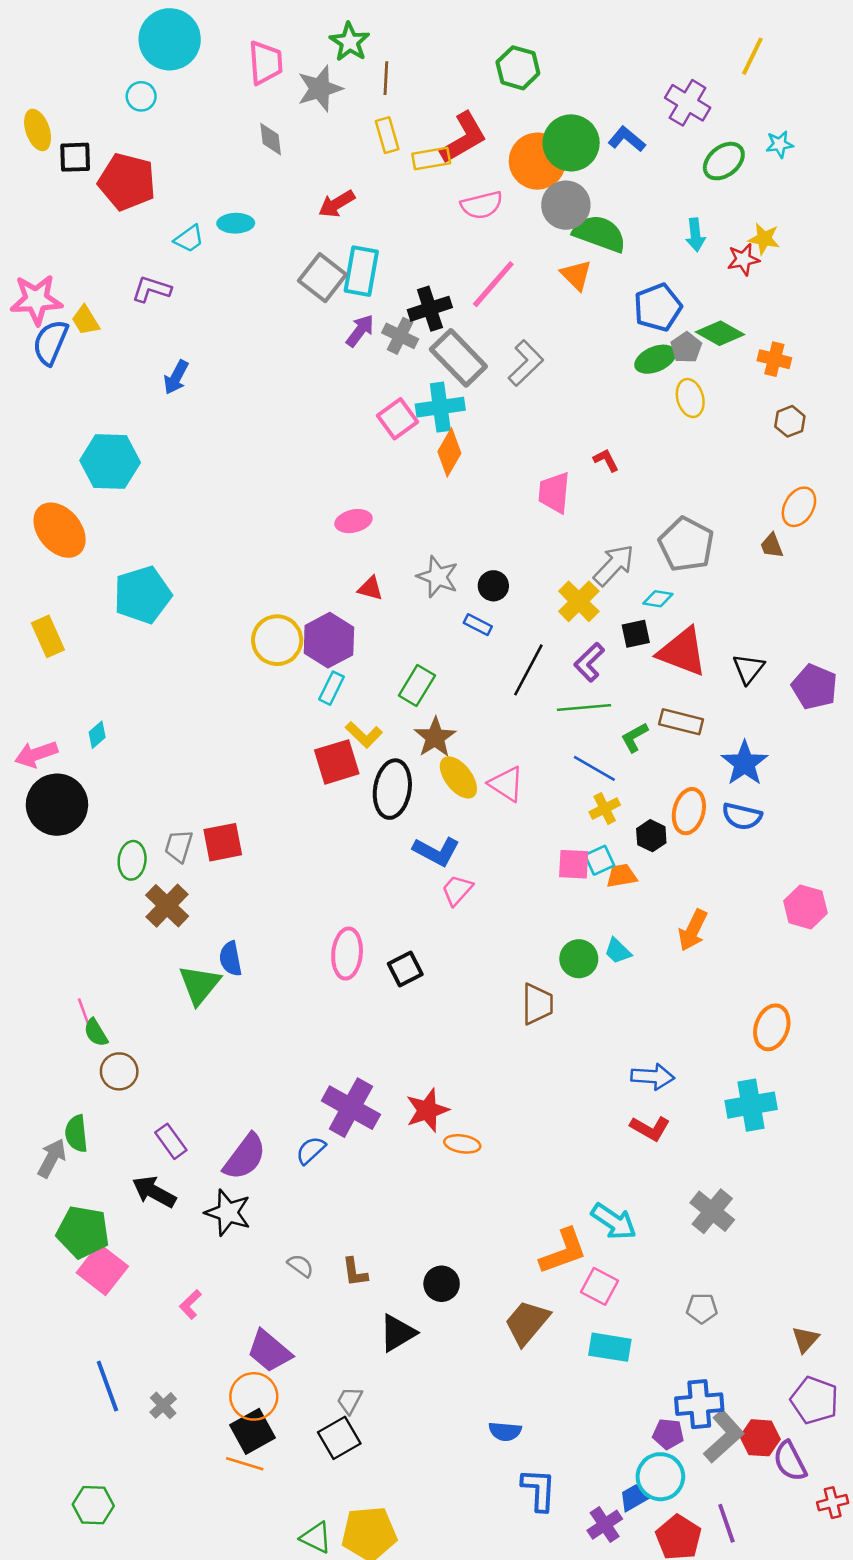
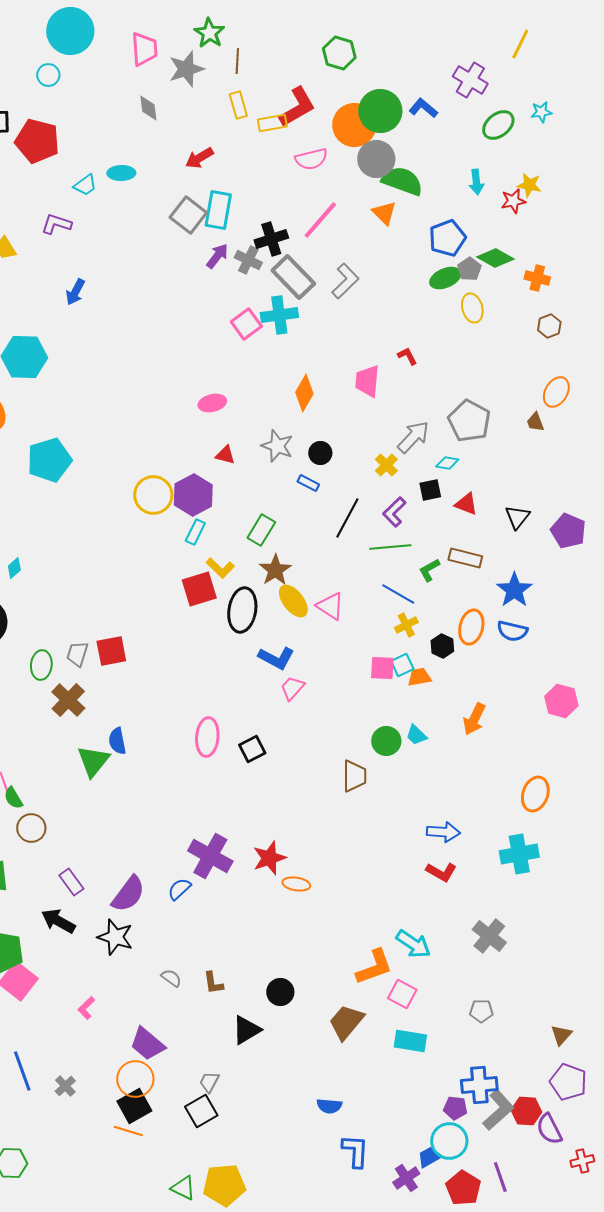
orange diamond: (449, 452) -> (304, 393), moved
yellow cross: (579, 601) -> (386, 465), size x0.7
red triangle: (682, 652) -> (466, 504), size x0.6

